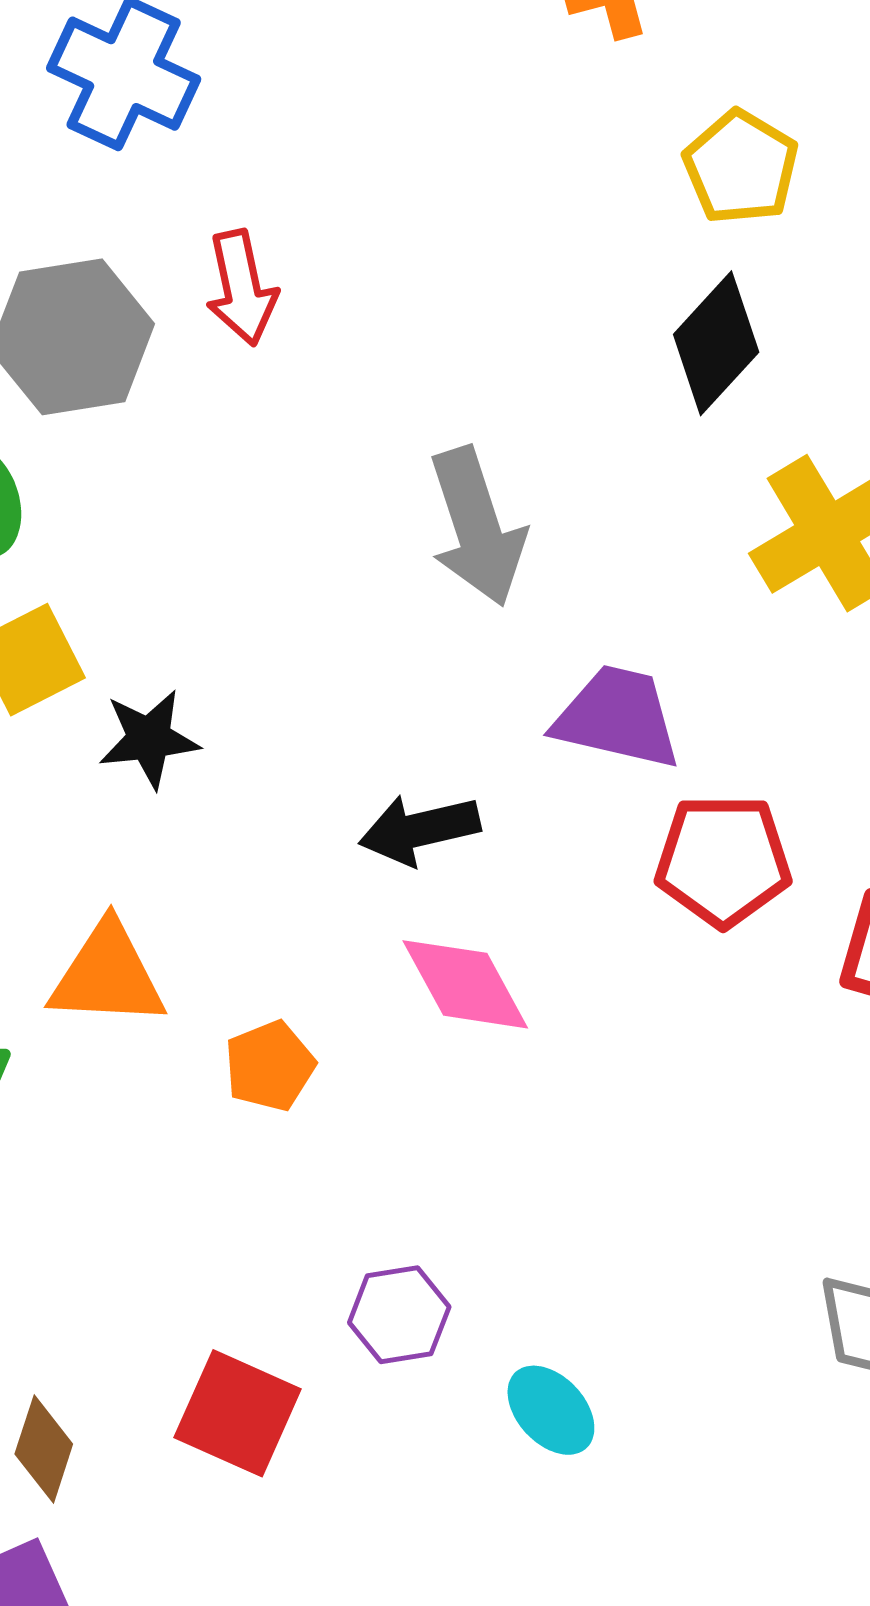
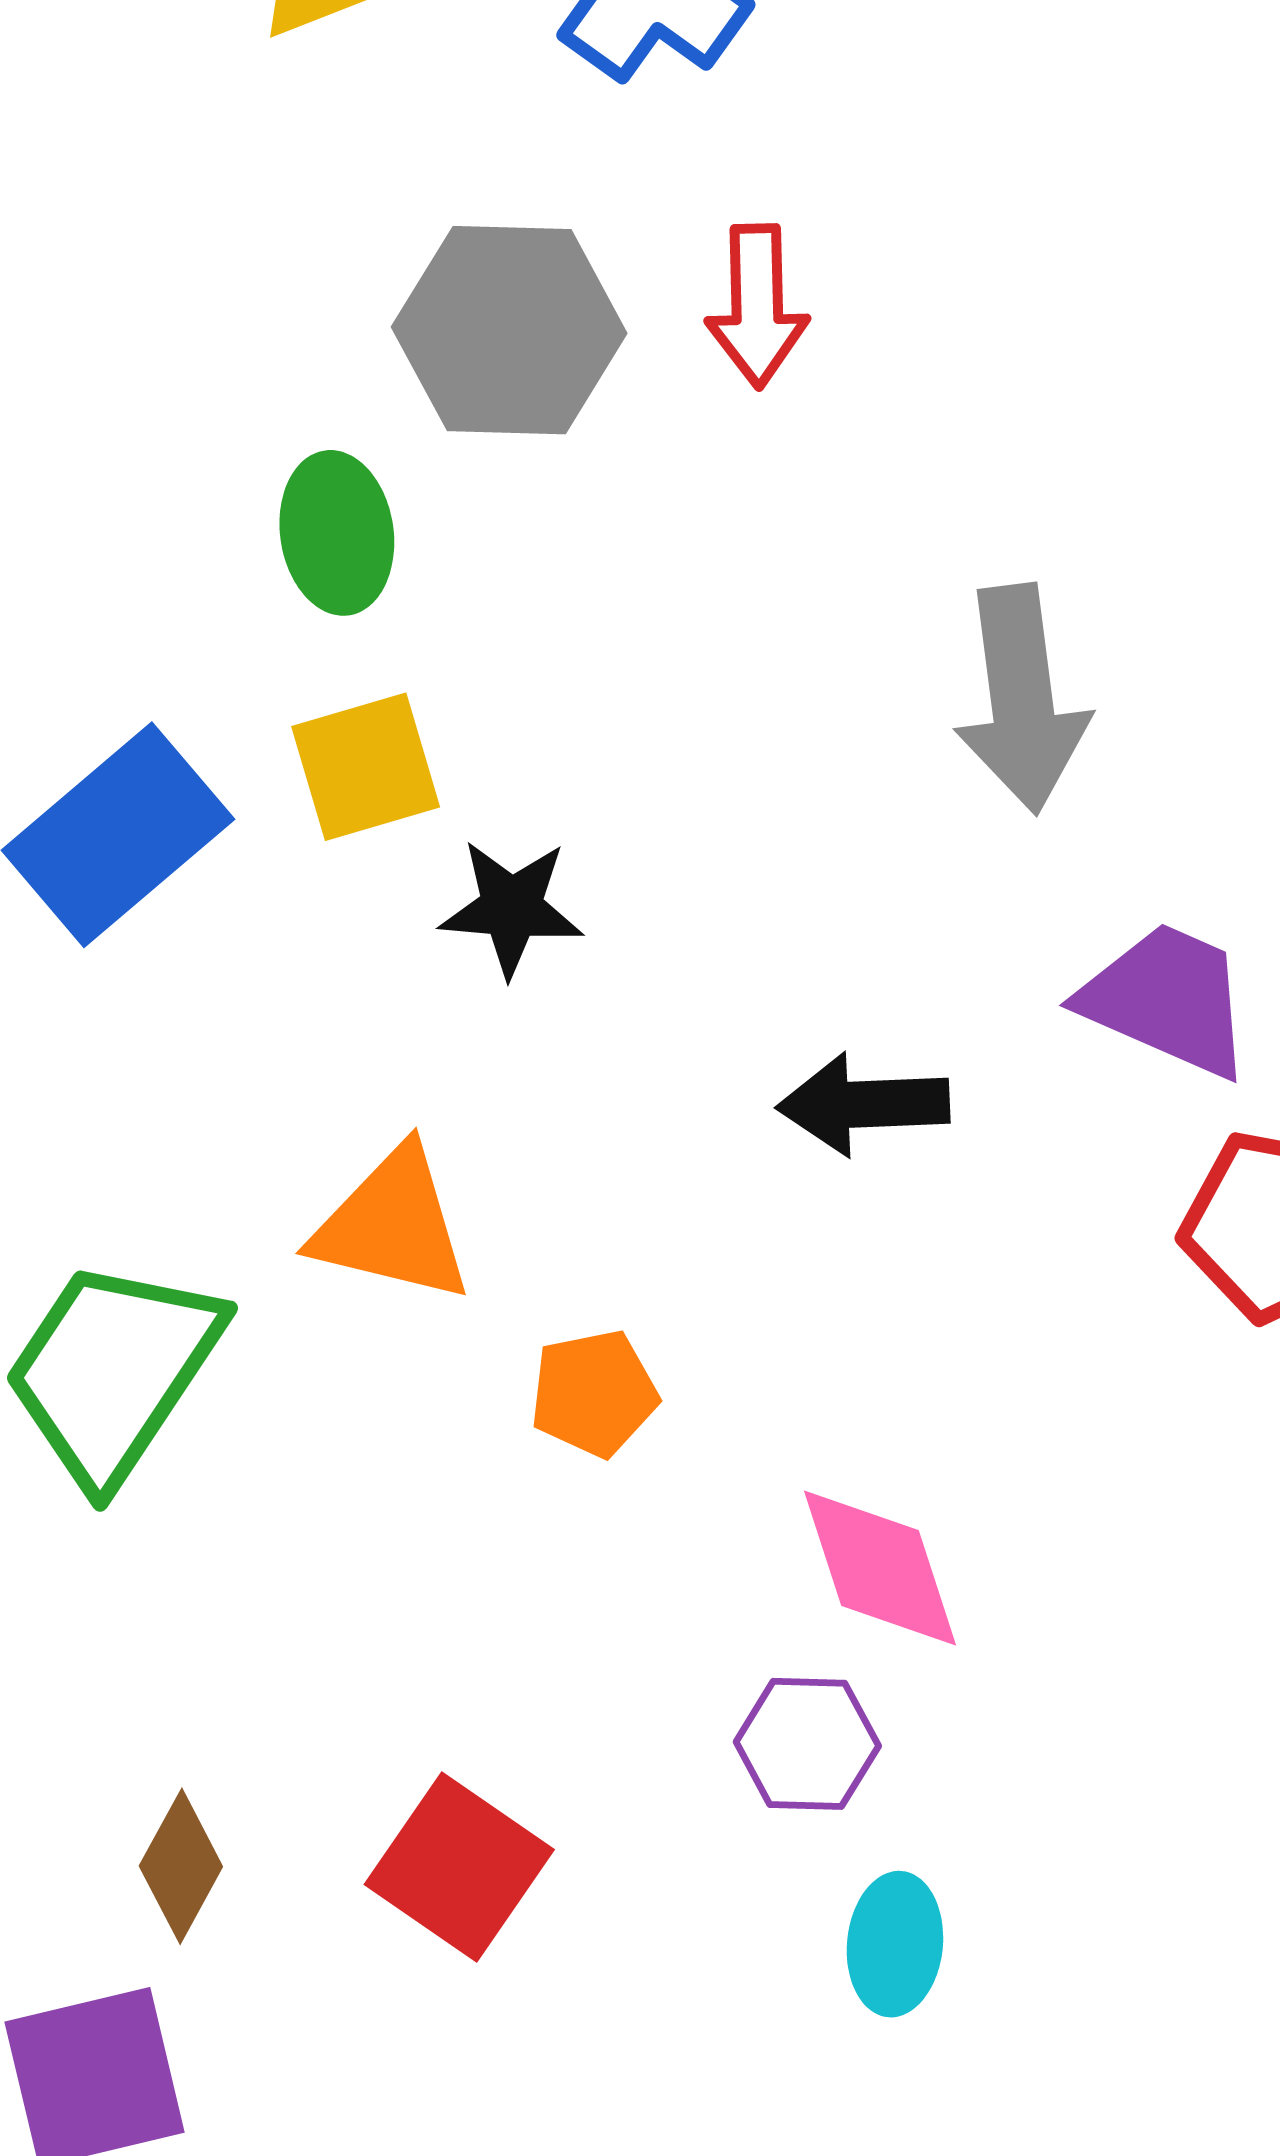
pink diamond: (465, 984) -> (880, 1568), moved
purple hexagon: (399, 1315) -> (807, 1744), moved
cyan ellipse: (551, 1410) -> (895, 1944), turned 38

